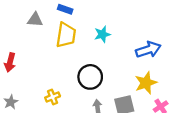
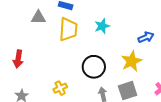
blue arrow: (148, 50) -> (146, 37), size x0.7
yellow star: (146, 83) -> (132, 61), moved

